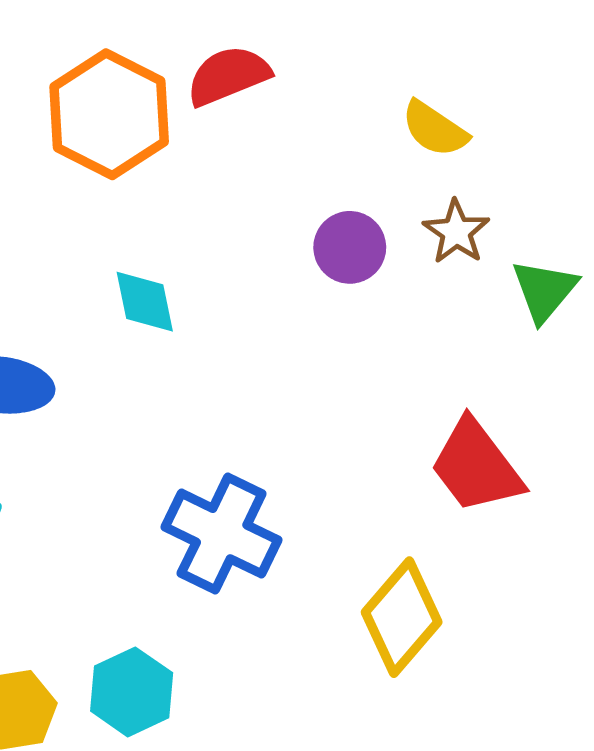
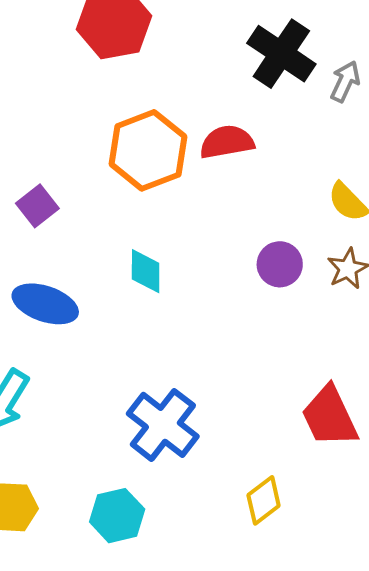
yellow diamond: (402, 617) -> (264, 500), size x0.7
cyan hexagon: (132, 692) -> (117, 516), moved

